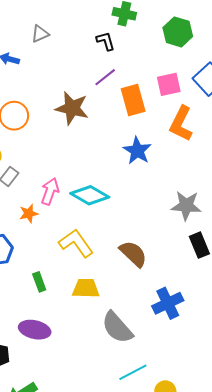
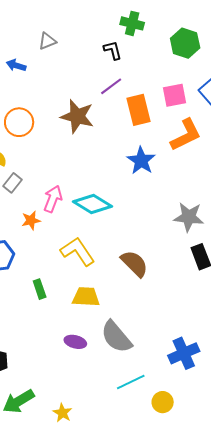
orange L-shape: (181, 124) -> (186, 135), turned -144
blue cross: (168, 303) -> (184, 353), moved
purple ellipse: (35, 330) -> (75, 342), moved, size x0.7

